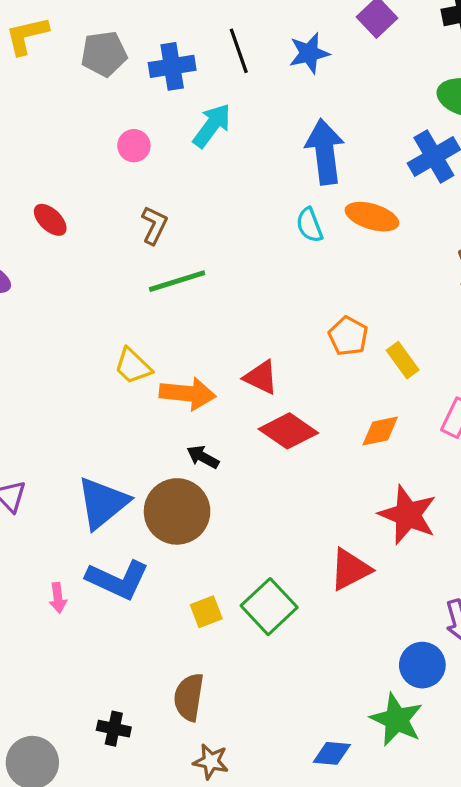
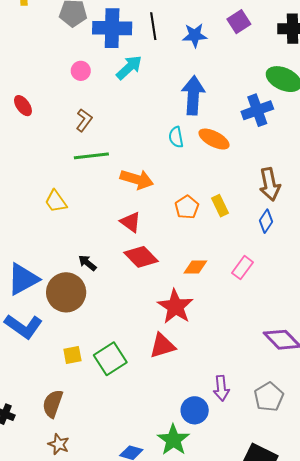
blue cross: (172, 66) -> (112, 28), size x1.4
yellow rectangle: (403, 360) -> (220, 206), moved
orange arrow: (188, 394) -> (137, 179), moved
red star: (408, 515) -> (175, 307), moved

